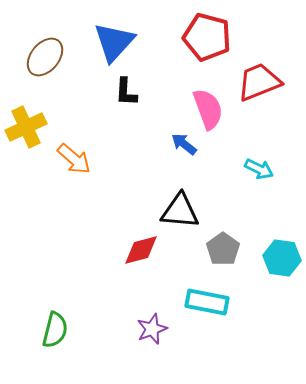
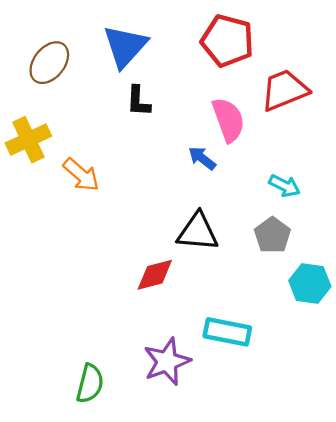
gray pentagon: (223, 249) -> (272, 235), moved
purple star: (152, 329) -> (167, 362), size x1.4
green semicircle: (55, 330) -> (90, 384), moved

